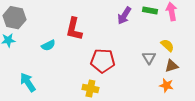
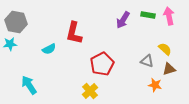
gray triangle: (149, 58) -> (147, 61), turned -40
red pentagon: (103, 61) -> (102, 64), turned -30
orange star: (166, 85) -> (155, 85), moved
yellow cross: (90, 88) -> (90, 91), turned 35

